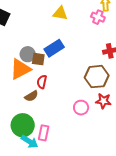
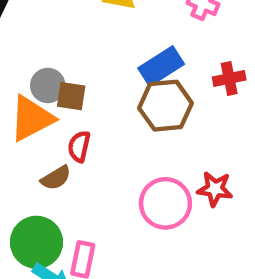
blue rectangle: (54, 48) -> (161, 66), moved
brown hexagon: (97, 77) -> (166, 106), moved
pink circle: (81, 108) -> (165, 203), size x1.5

